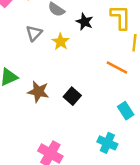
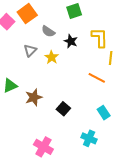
brown star: (38, 92) -> (34, 97), turned -30
black square: (72, 96) -> (63, 109), moved

